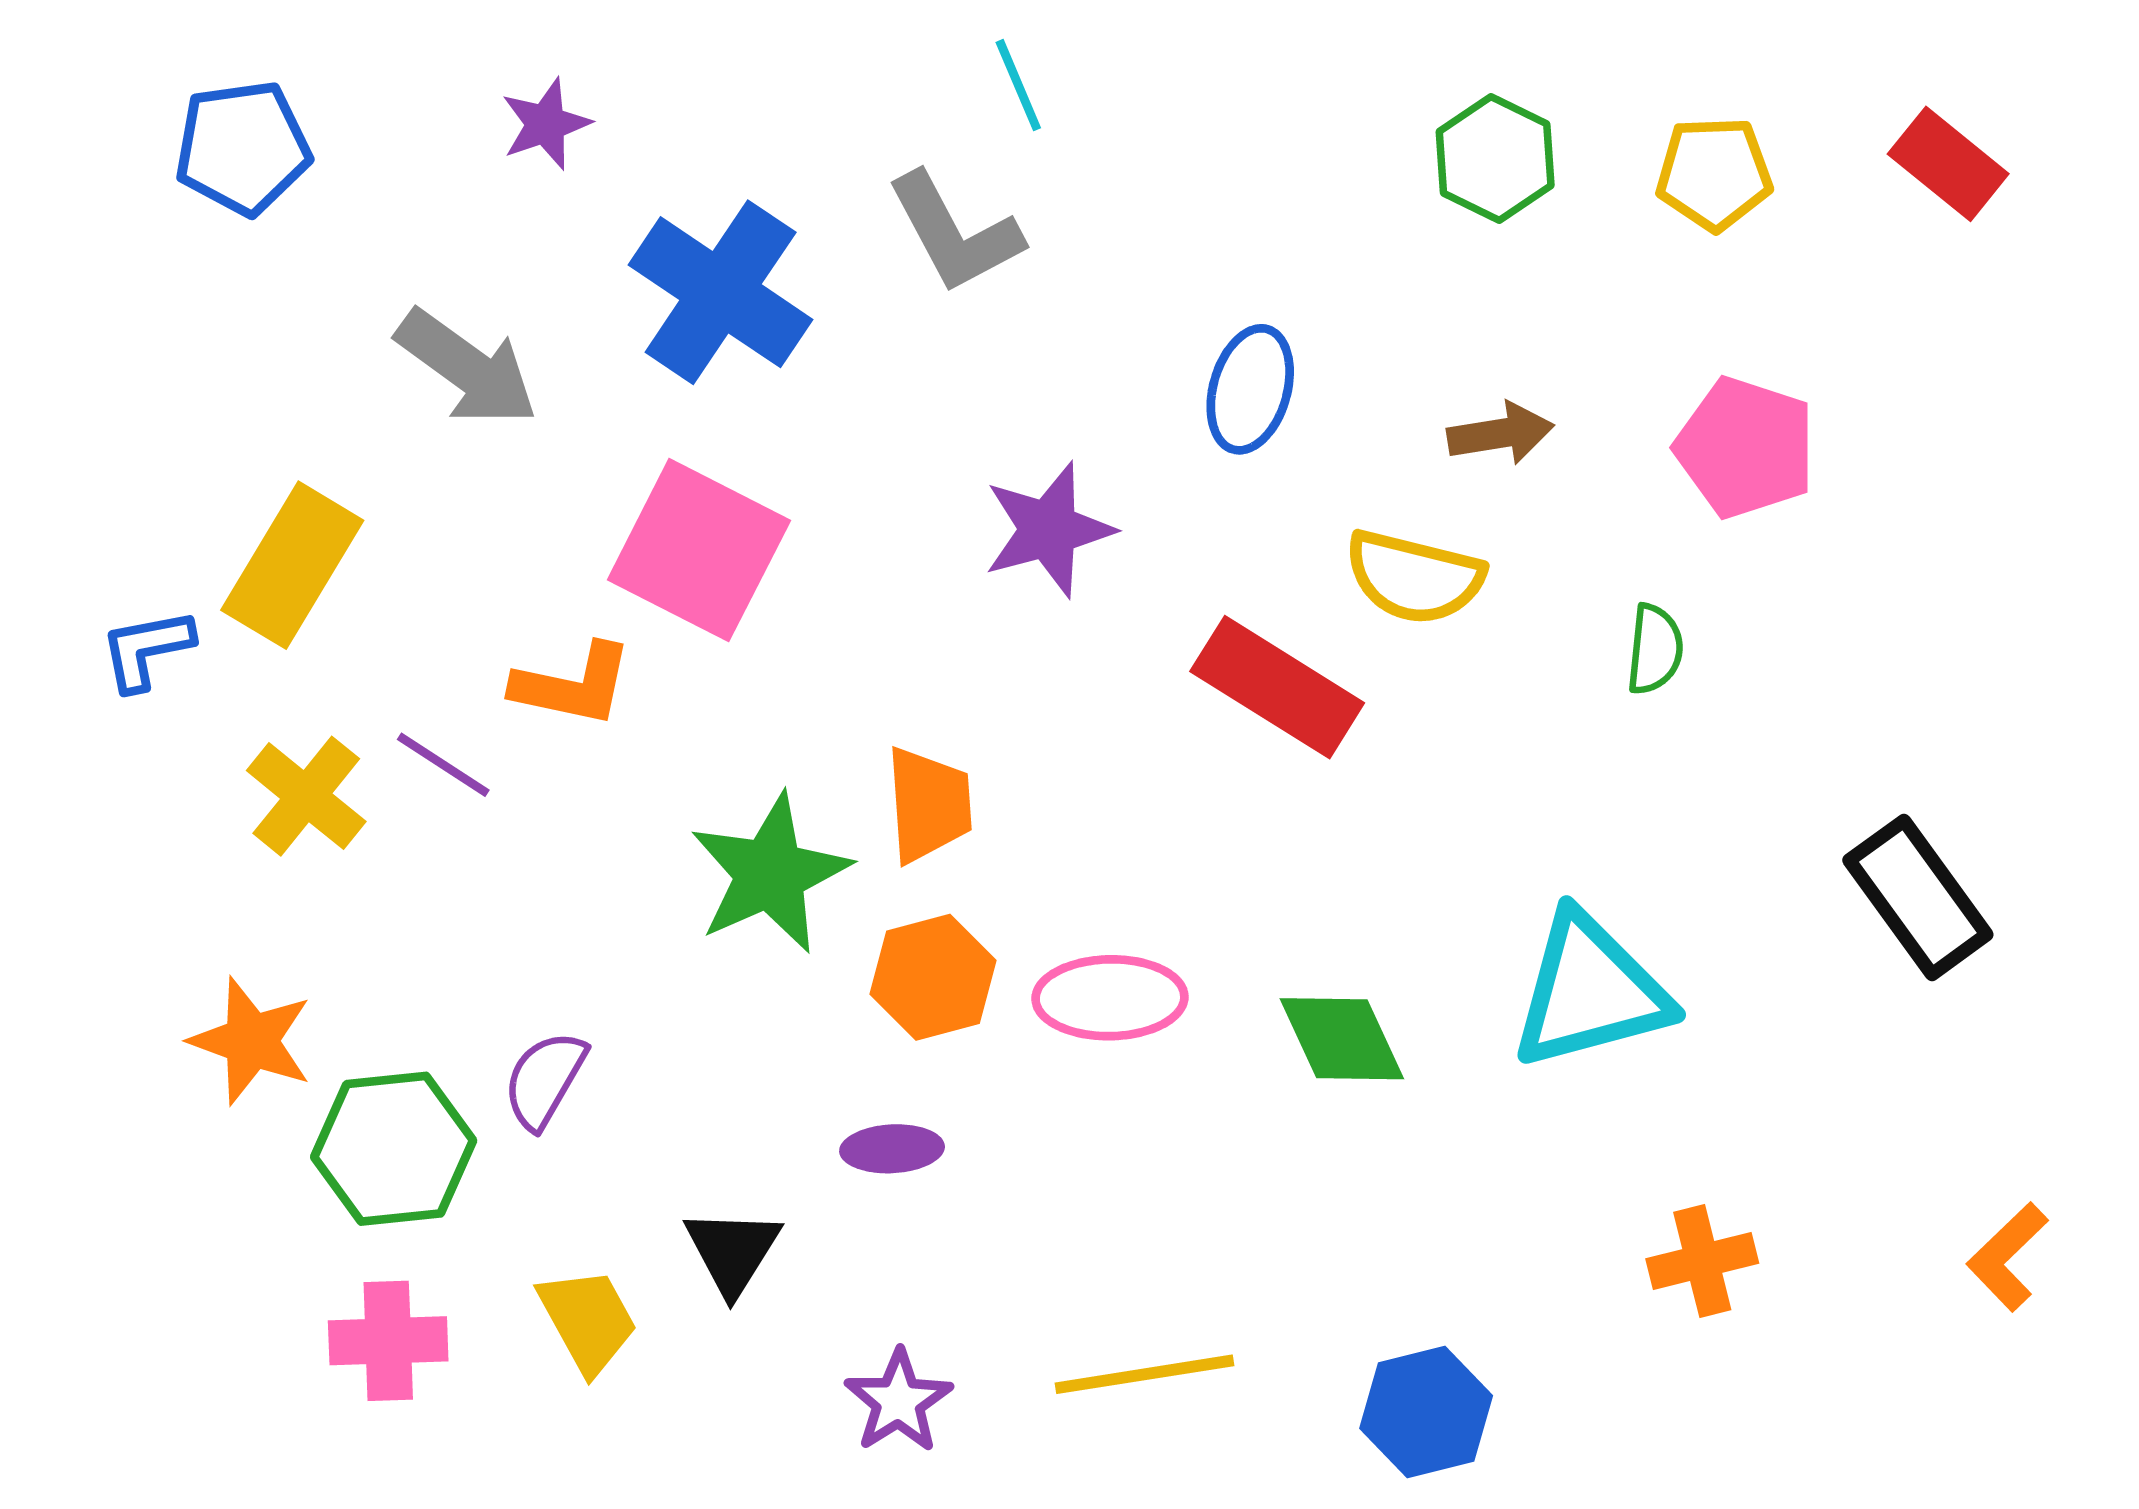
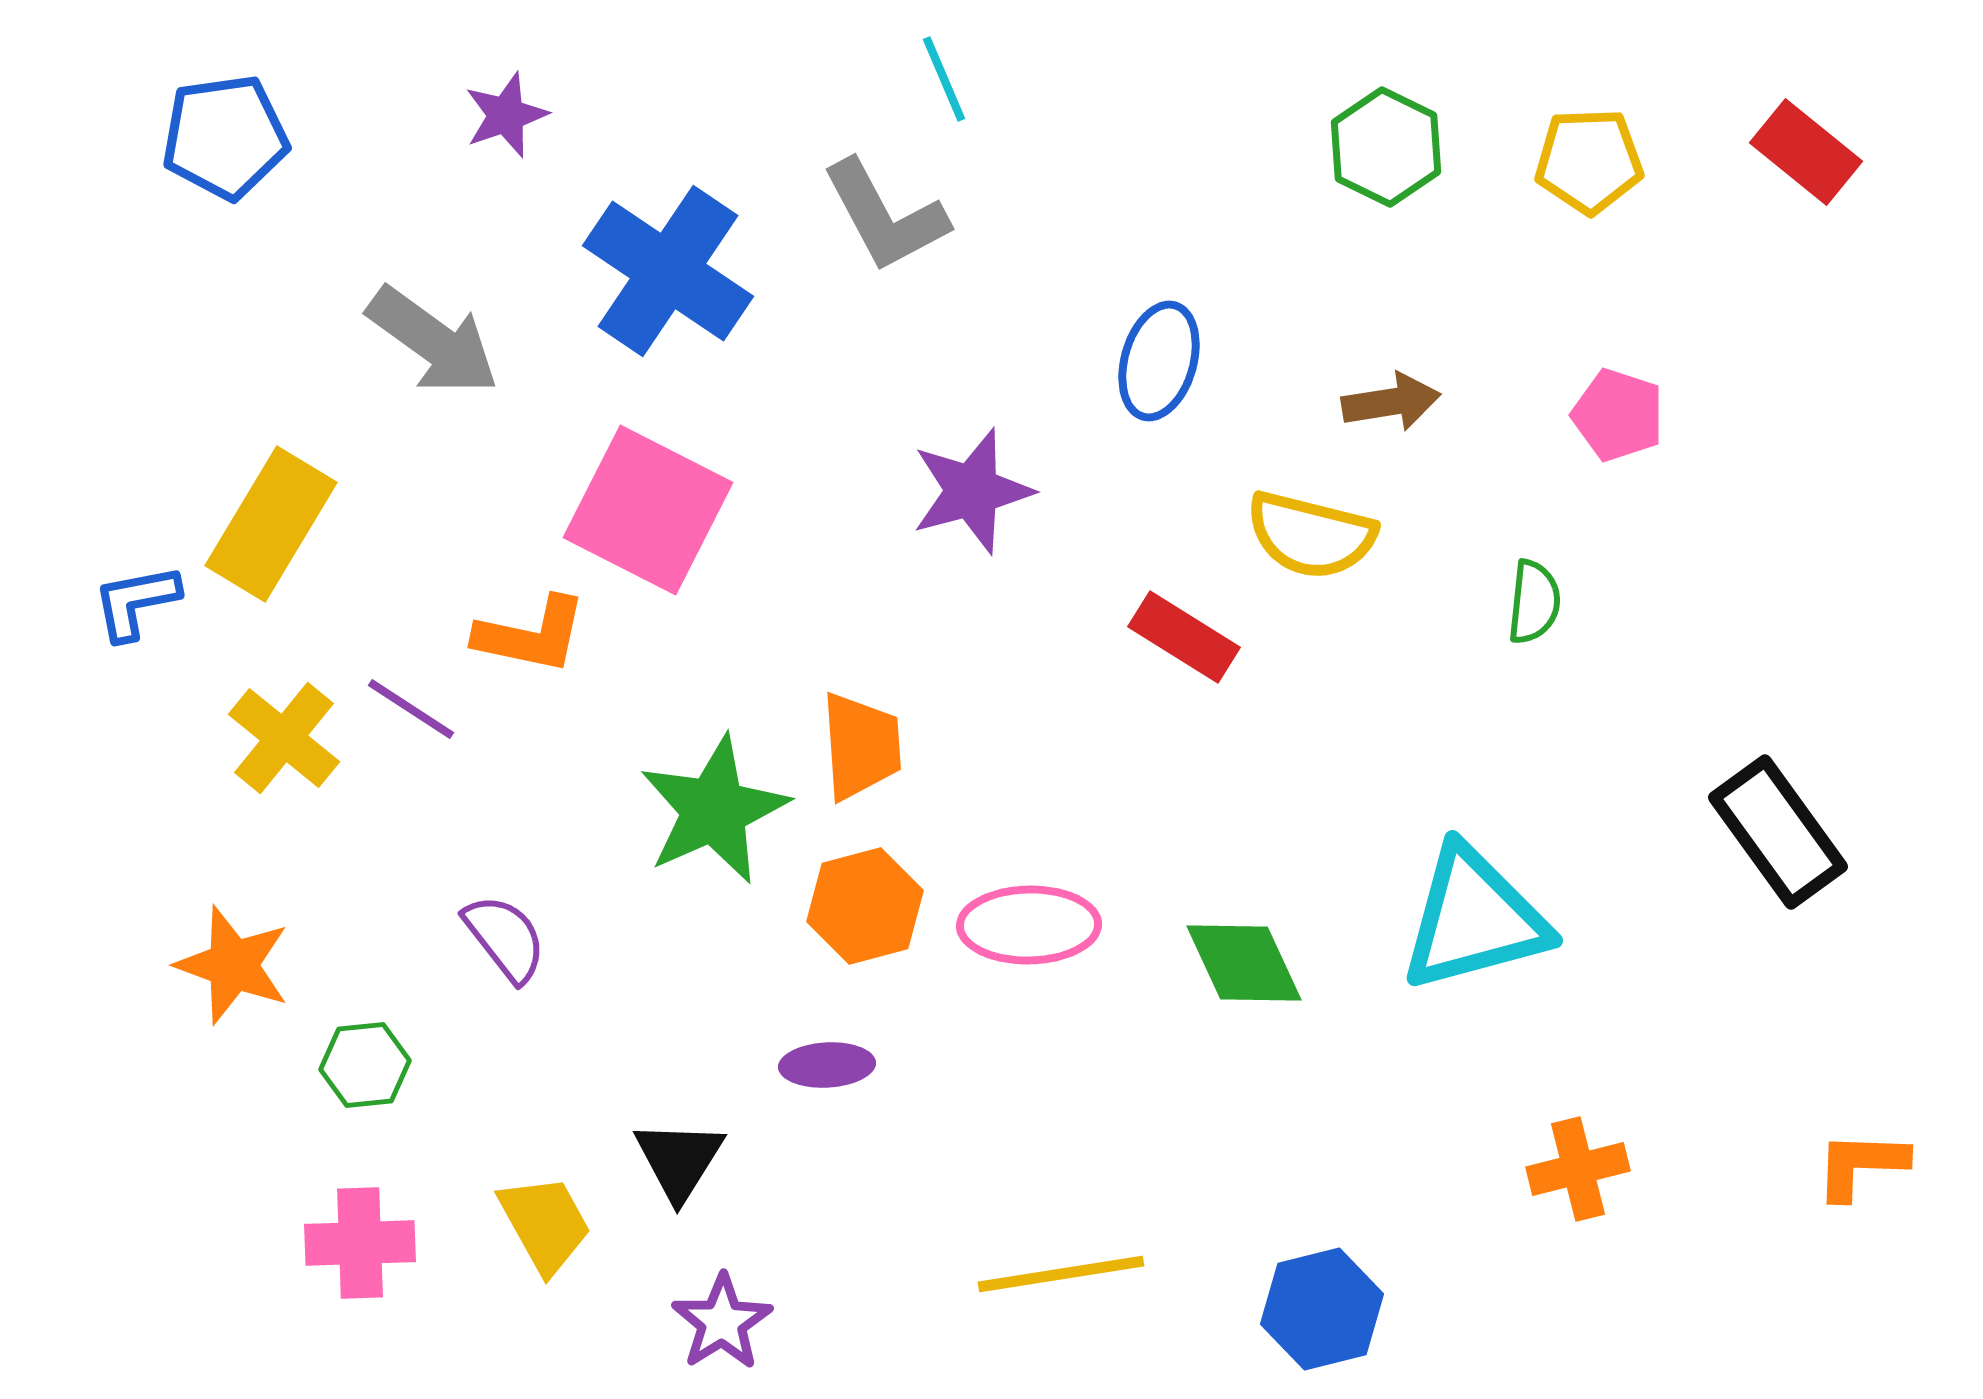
pink pentagon: (1745, 448) -> (1618, 415), size x0.7
red rectangle: (1277, 687) -> (1184, 637), size x0.7
purple semicircle: (545, 1080) -> (505, 938), moved, turned 112
green hexagon: (394, 1149) -> (365, 1065), size x0.6
orange L-shape: (2008, 1257) -> (1861, 1165), turned 46
purple star: (899, 1401) -> (722, 1322), moved

